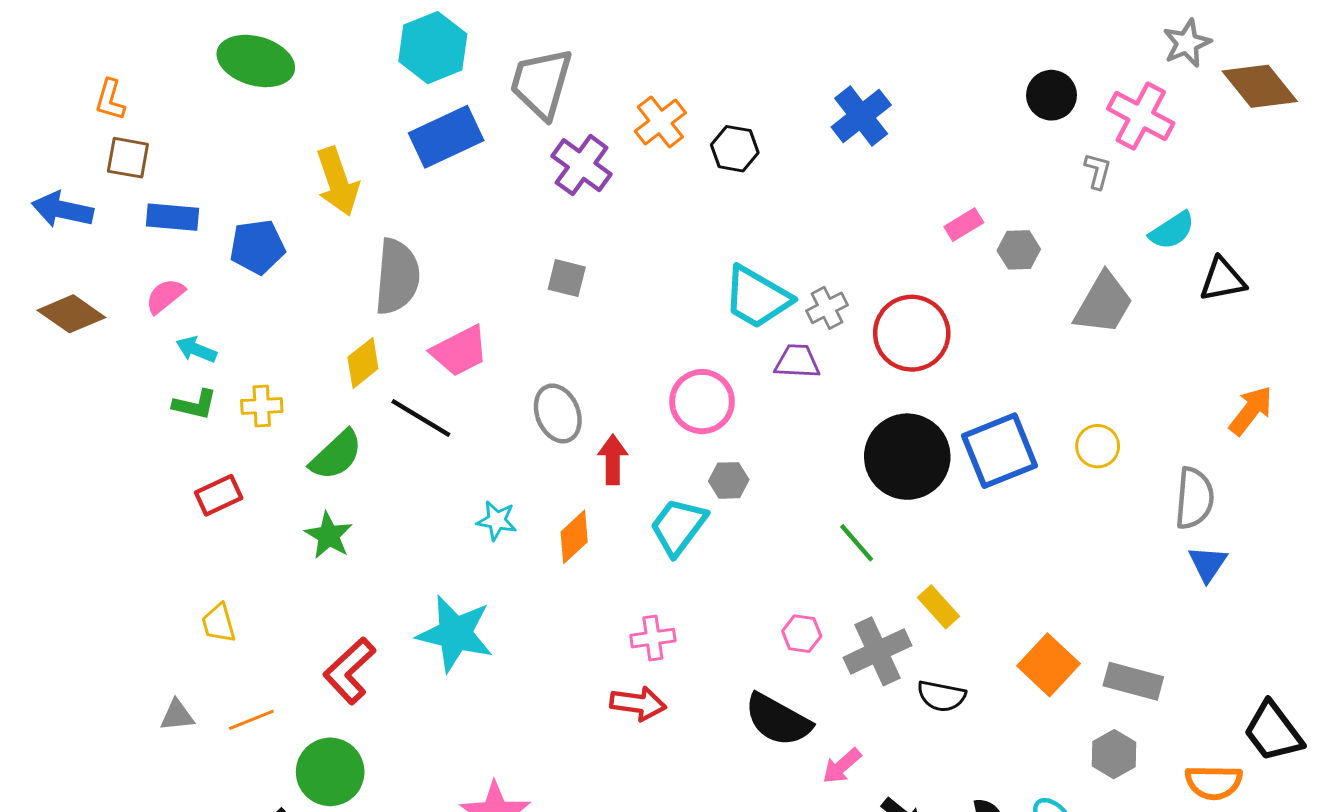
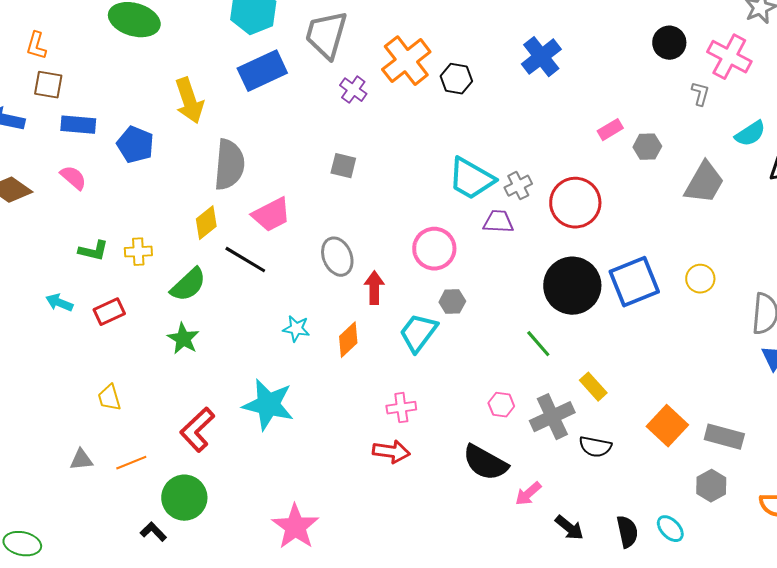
orange cross: (660, 122) -> (406, 61), size x1.4
purple cross: (582, 165) -> (353, 90), size x0.7
blue pentagon: (257, 247) -> (135, 145), turned 30
pink semicircle: (165, 296) -> (73, 178), turned 80
cyan arrow: (196, 350) -> (59, 303), moved

